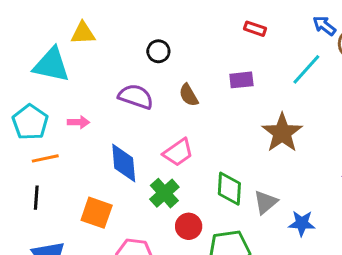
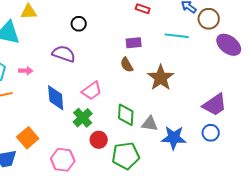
cyan line: (306, 69) -> (177, 36), turned 55
brown semicircle: (189, 95) -> (127, 65), moved
gray triangle: (266, 202) -> (150, 124), turned 48
orange square: (97, 213) -> (28, 138), moved, turned 30
blue star: (302, 223) -> (174, 138), size x1.4

